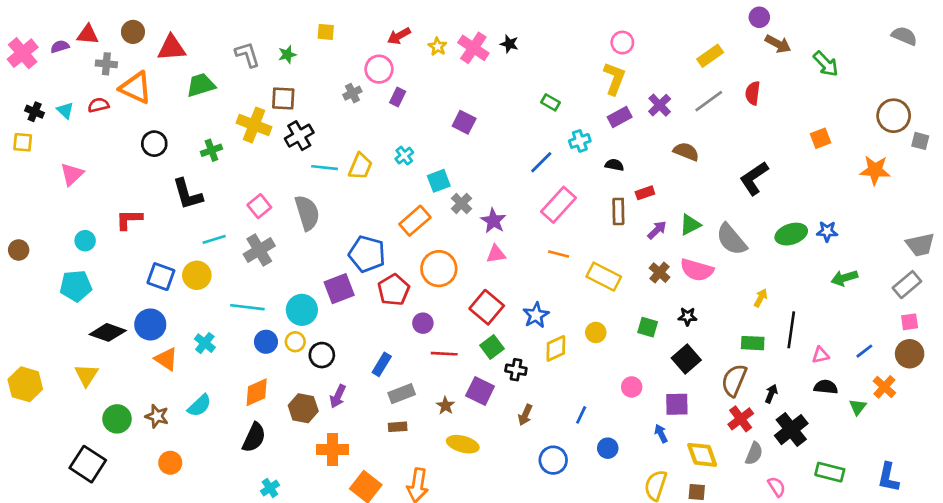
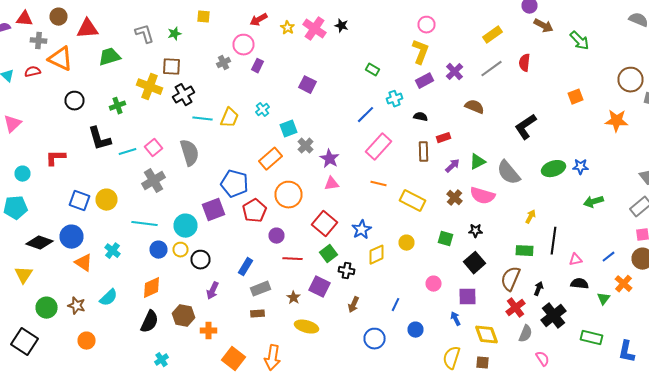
cyan line: (214, 239) -> (128, 152), moved
brown hexagon: (303, 408) -> (184, 316), moved
orange cross: (332, 449) -> (208, 331), size x0.7
green rectangle: (830, 472) -> (592, 338), moved

